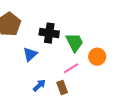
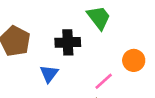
green trapezoid: (74, 42) -> (99, 18), moved

